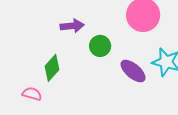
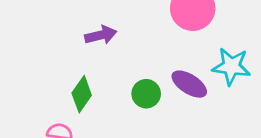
green circle: (100, 46) -> (146, 94), moved

